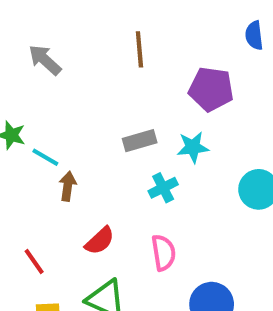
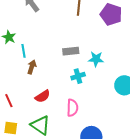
purple pentagon: (211, 89) -> (111, 14), moved
cyan line: (45, 157) -> (23, 51), turned 40

